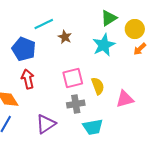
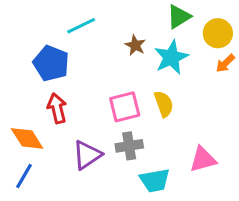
brown star: (65, 37) -> (135, 45), moved
yellow semicircle: (98, 86) -> (164, 104), moved
pink triangle: (125, 99) -> (203, 159), moved
purple triangle: (46, 124) -> (87, 155), moved

